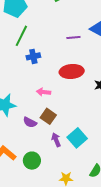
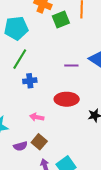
purple semicircle: (30, 122) -> (20, 146), turned -48

